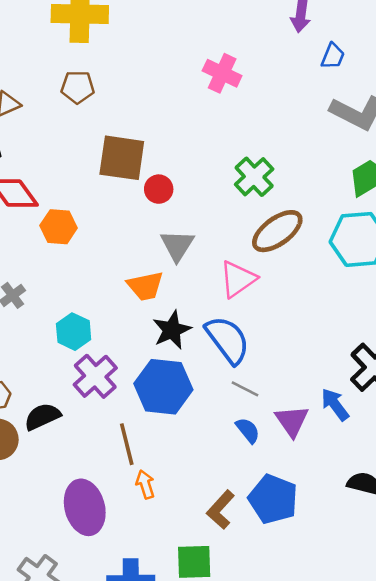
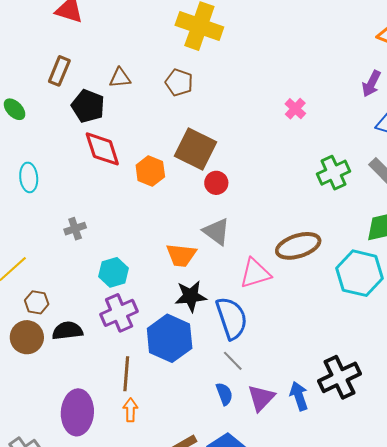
pink cross: (222, 73) -> (295, 109), size x0.7
green cross: (254, 177) -> (333, 173), moved
orange hexagon: (59, 227) -> (150, 171), moved
gray triangle: (177, 245) -> (216, 231), turned -44

